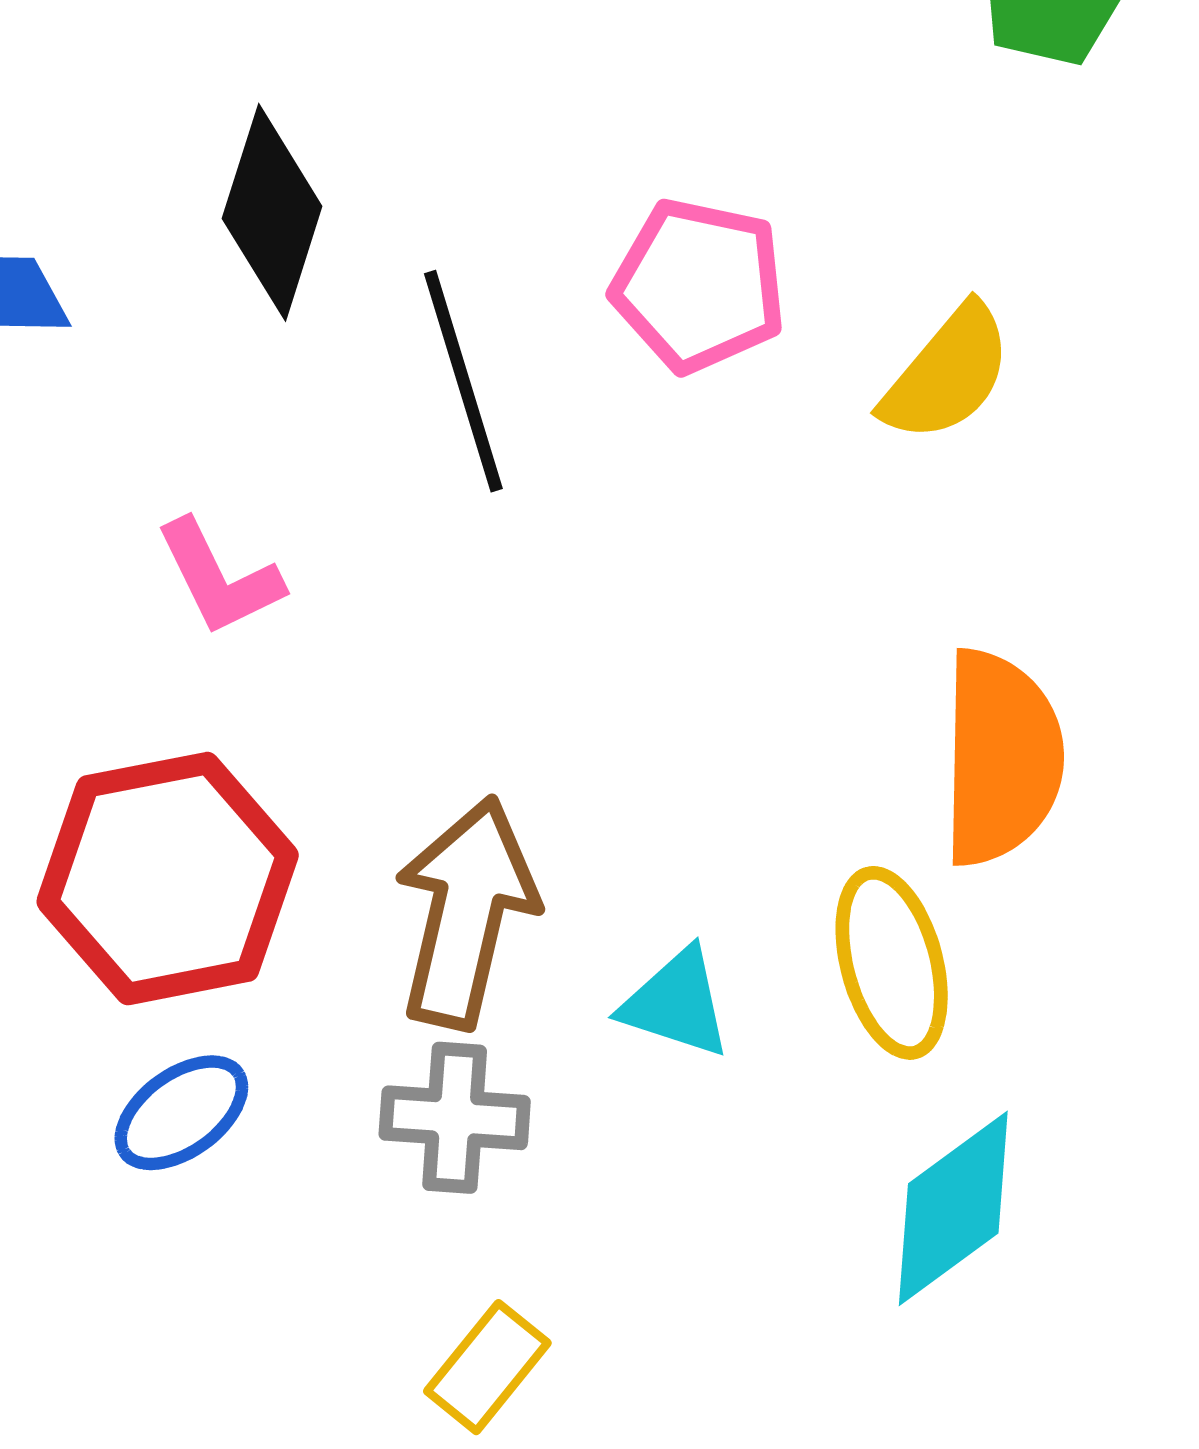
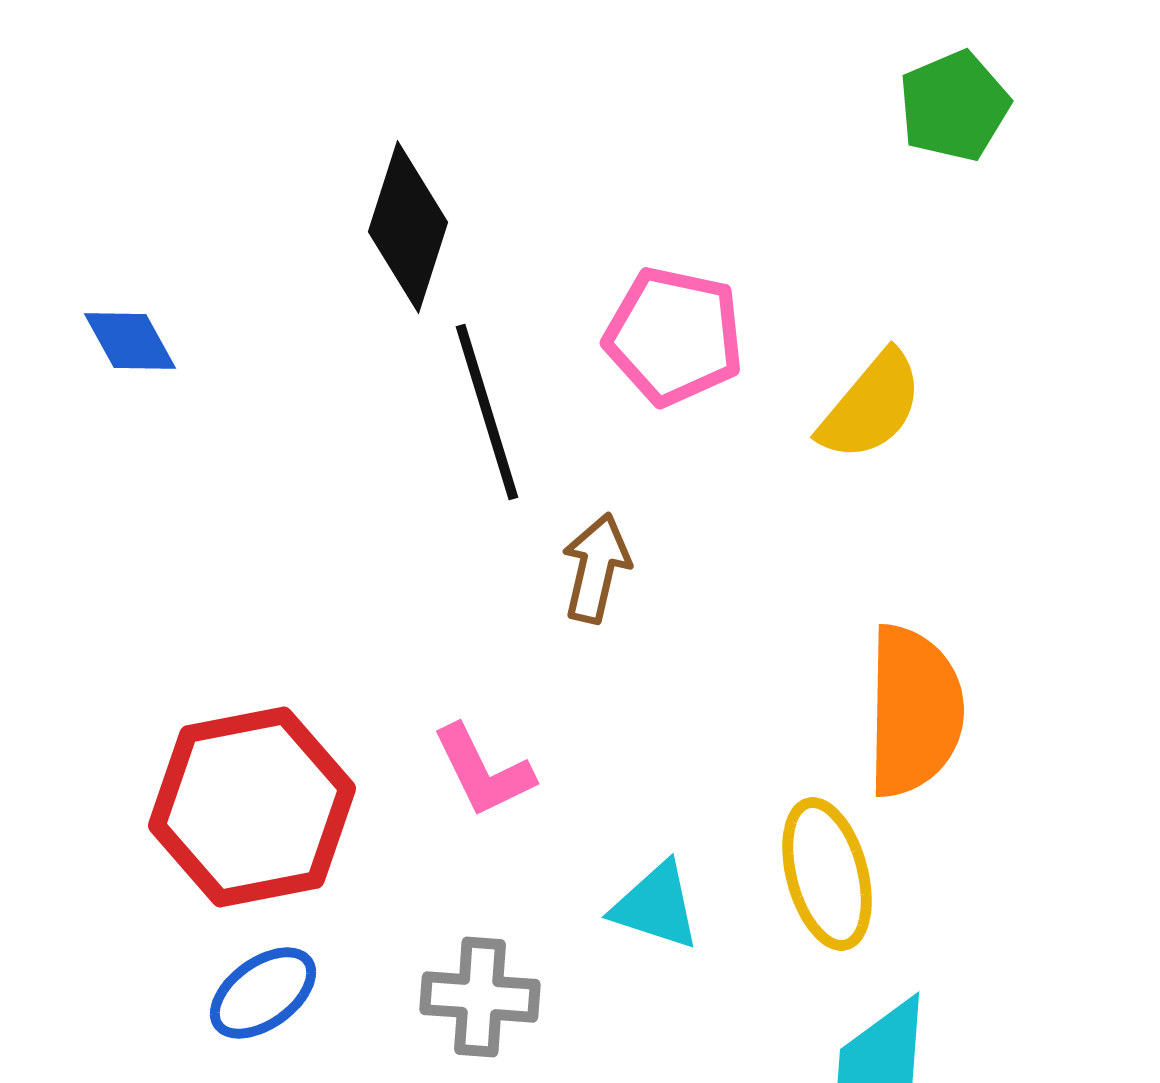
black diamond: (272, 212) -> (408, 227), moved
pink L-shape: (219, 578) -> (483, 771), moved
brown arrow: (466, 913) -> (596, 568), moved, size x0.6

